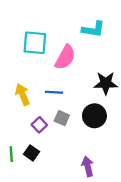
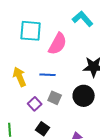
cyan L-shape: (93, 29) -> (83, 19), turned -140
black square: (31, 153) -> (43, 129), moved

